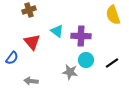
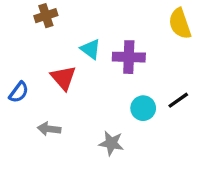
red triangle: (32, 42) -> (63, 78), moved
cyan circle: (86, 60) -> (143, 108), moved
gray star: (70, 72) -> (111, 143), moved

